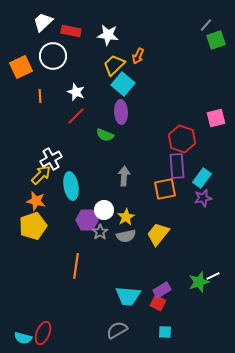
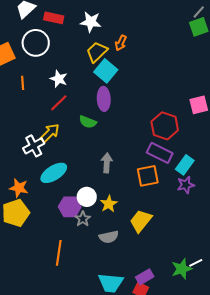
gray line: (206, 25) -> (199, 12), moved
purple rectangle: (177, 166) -> (160, 153), turned -60
yellow arrow: (41, 175) -> (50, 133), moved
cyan ellipse: (71, 186) -> (54, 173), turned 68
gray semicircle: (126, 236) -> (109, 237), moved

